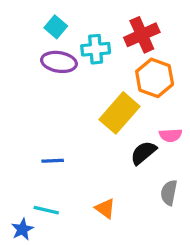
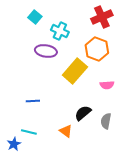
red cross: (142, 35) -> (102, 17), moved
cyan cross: (96, 49) -> (60, 31), turned 30
purple ellipse: (59, 62) -> (46, 51), moved
black semicircle: (143, 153) -> (83, 113), moved

